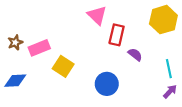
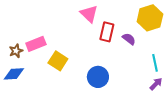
brown star: (15, 42) -> (16, 51), moved
purple semicircle: (135, 54) -> (129, 39), moved

